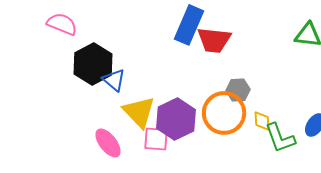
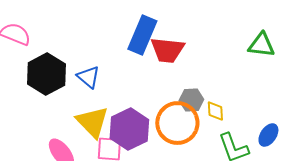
blue triangle: (114, 80) -> (88, 77), moved
yellow diamond: (262, 121) -> (215, 111), moved

